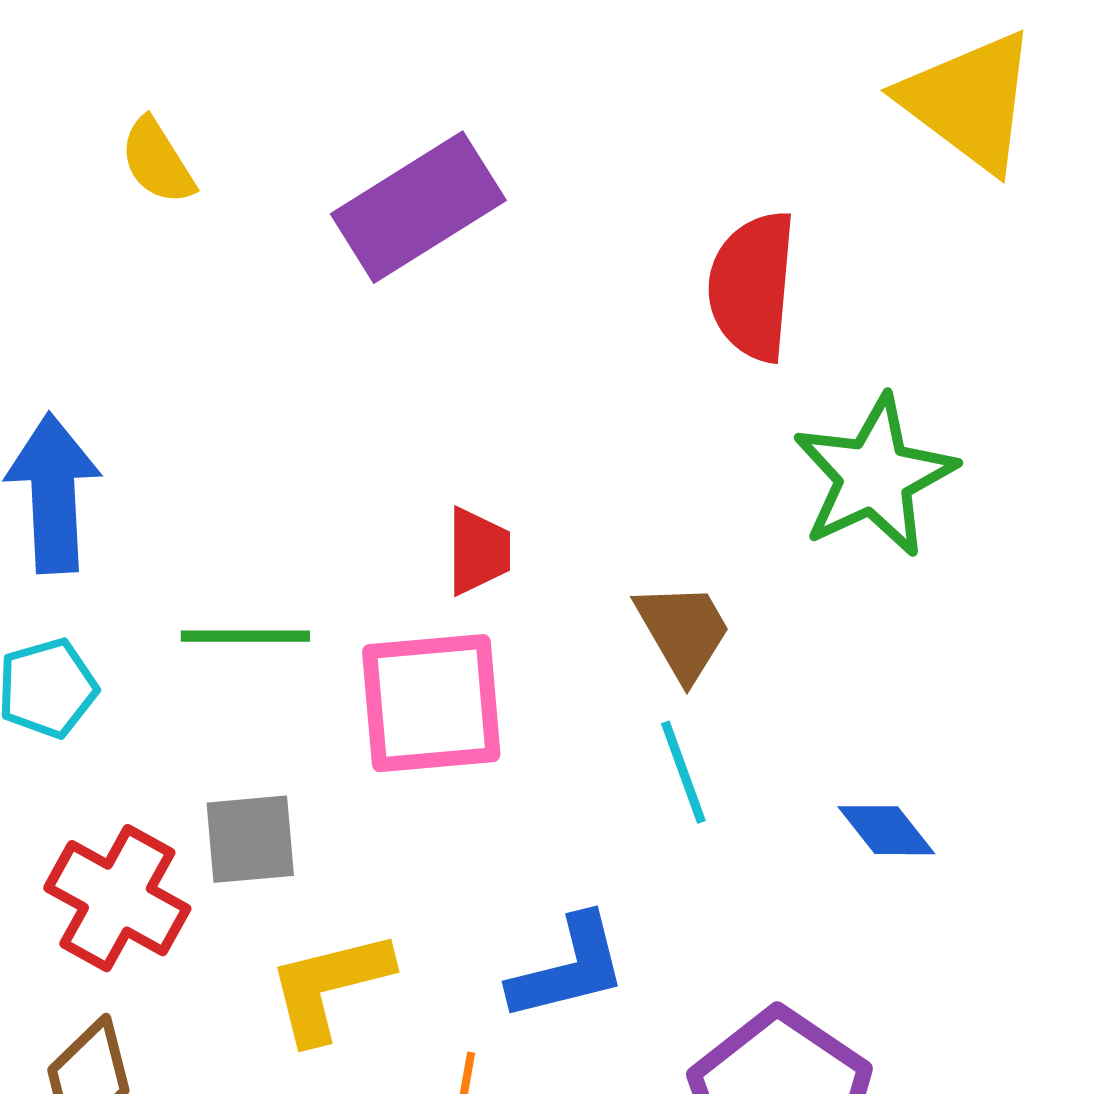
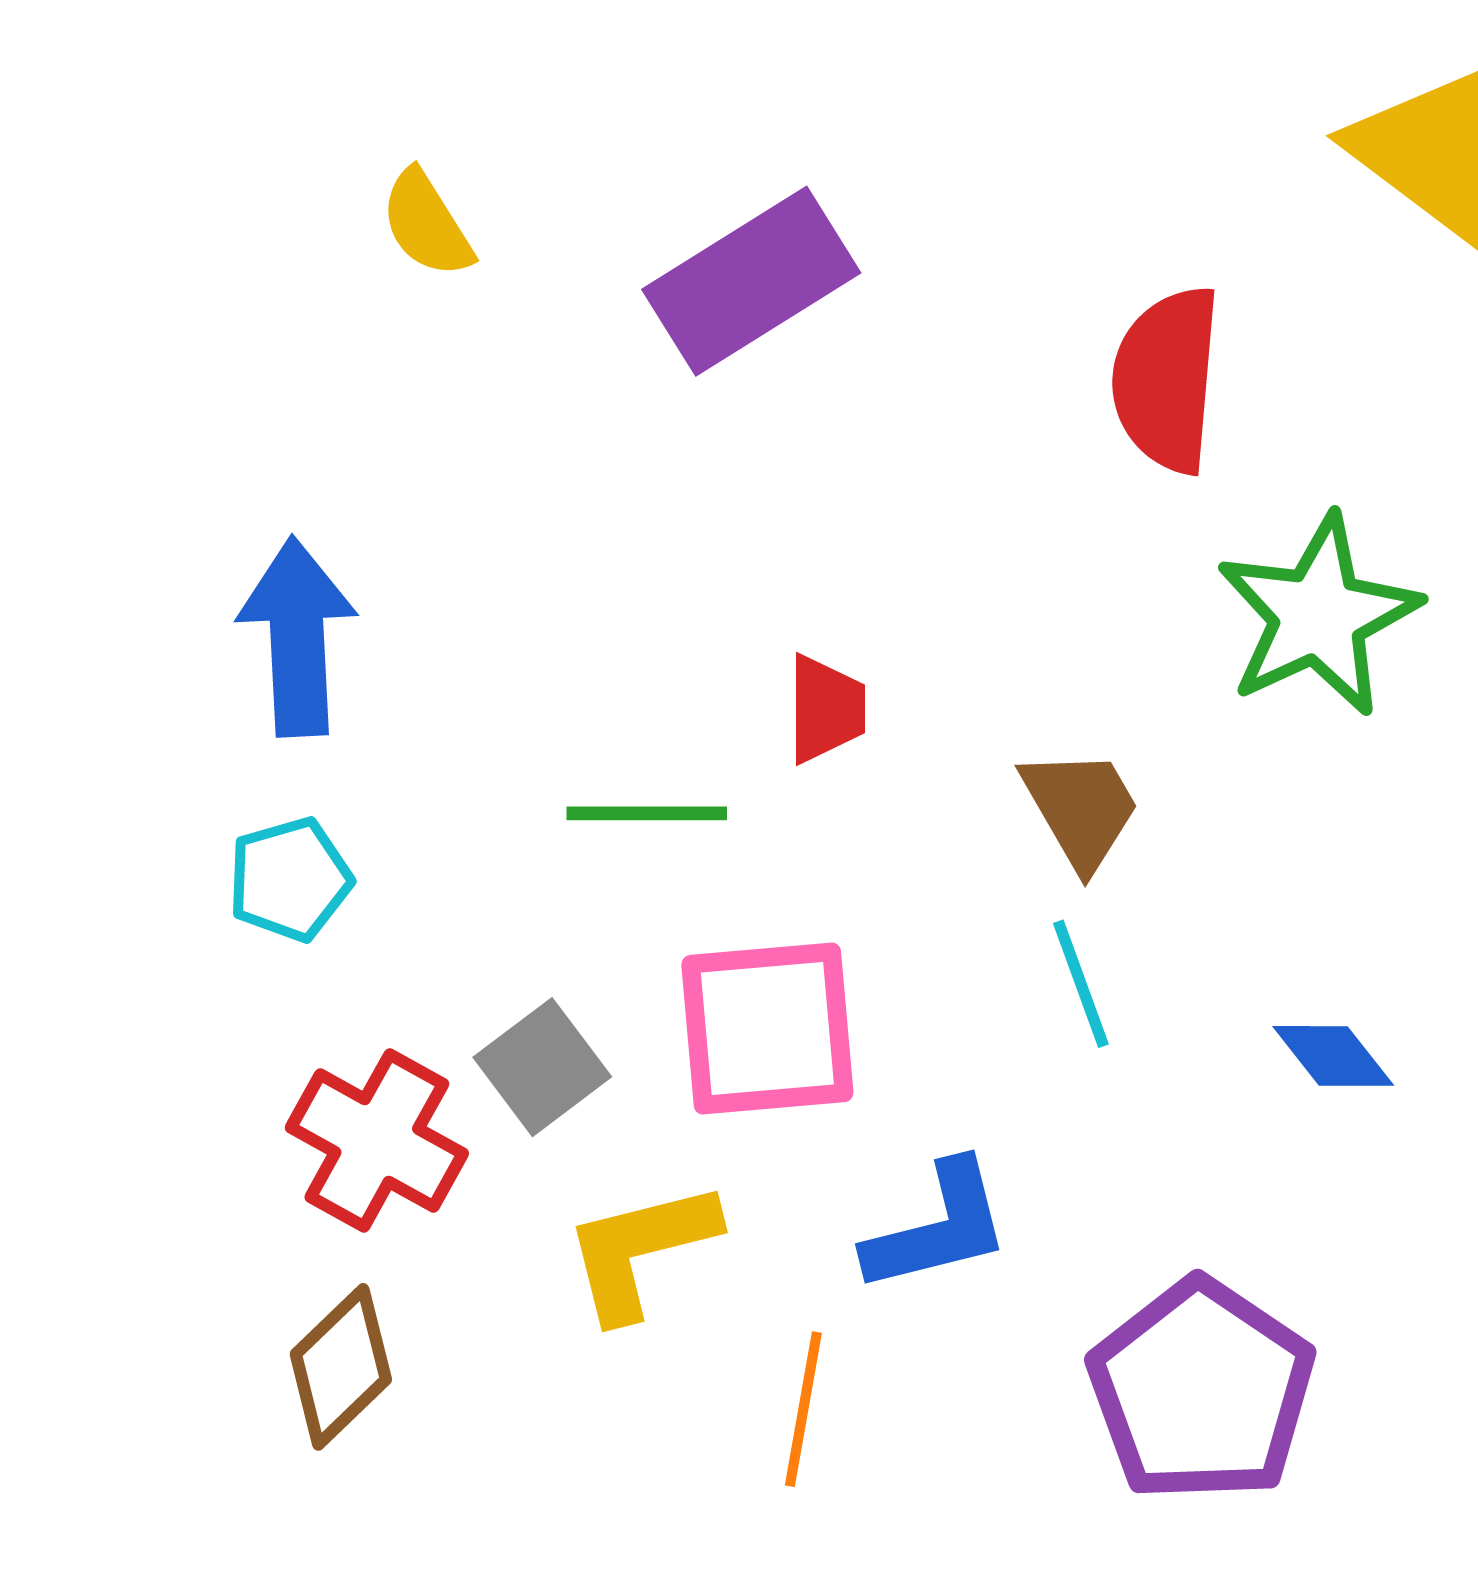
green line: (245, 636) -> (647, 813), moved
pink square: (431, 703) -> (767, 1029), moved
gray square: (250, 839) -> (542, 1067), turned -32

